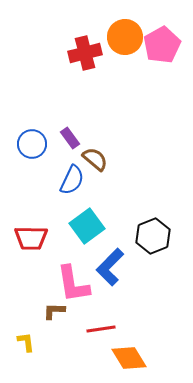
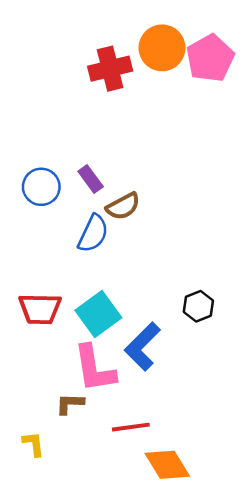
brown semicircle: (95, 159) -> (123, 206), turned 112
cyan square: (87, 226) -> (98, 314), moved
black hexagon: (153, 236) -> (198, 306), size x0.7

